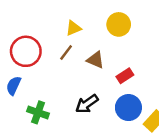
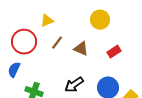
yellow triangle: (73, 28) -> (47, 21), moved
red rectangle: (125, 76) -> (114, 52), moved

